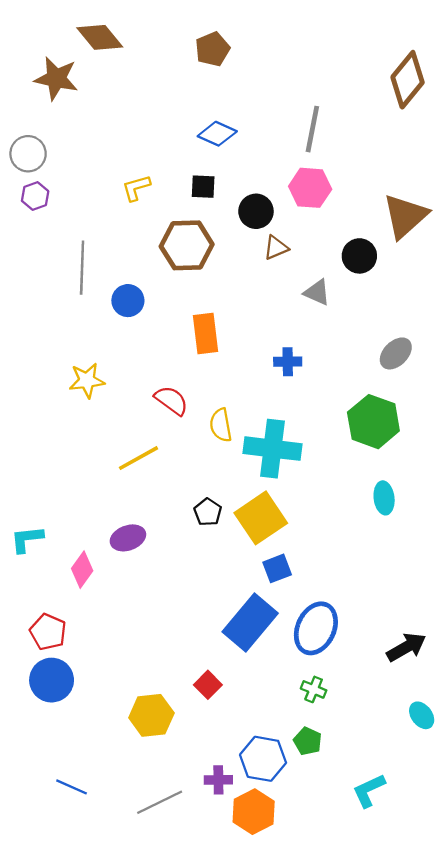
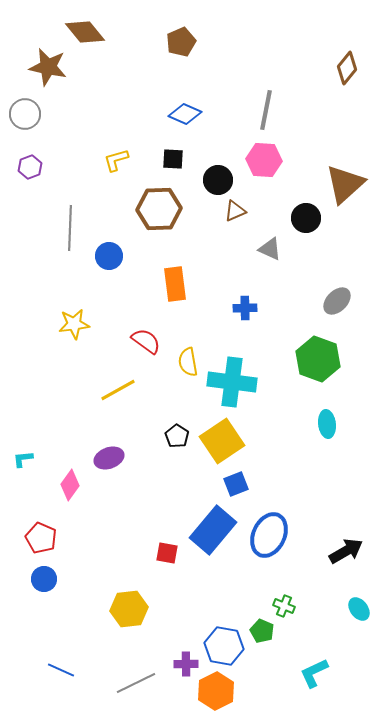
brown diamond: (408, 80) -> (347, 68), size x0.7
gray circle: (28, 154) -> (25, 114), moved
cyan L-shape: (27, 539) -> (23, 459), size x0.7
blue circle: (52, 680) -> (44, 579), size x0.7
red square: (208, 685) -> (167, 553), moved, turned -35
green cross: (314, 689) -> (284, 606), moved

